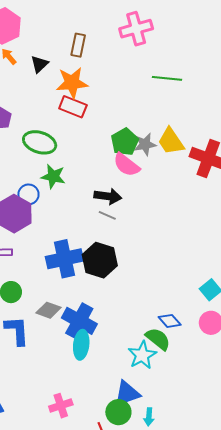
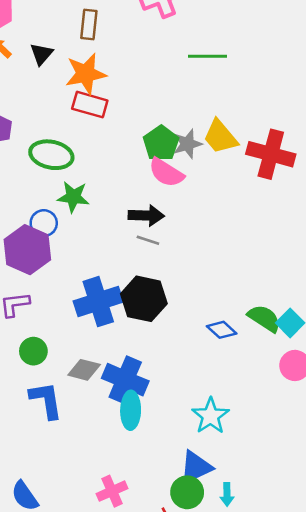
blue diamond: (170, 321) -> (222, 330), moved
green semicircle: (158, 339) -> (264, 318), moved

